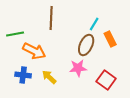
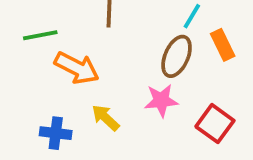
blue cross: (23, 75) -> (56, 133), moved

